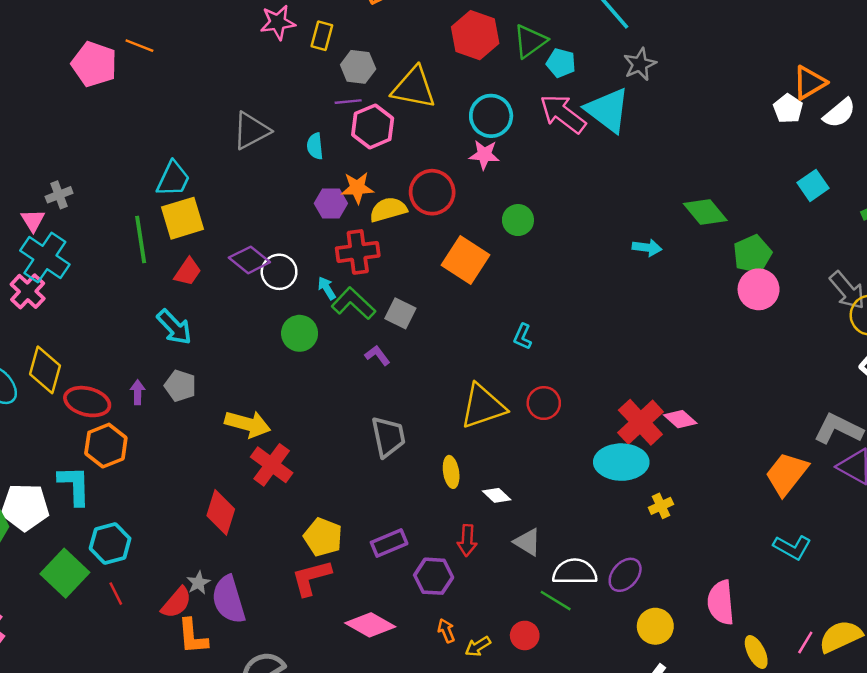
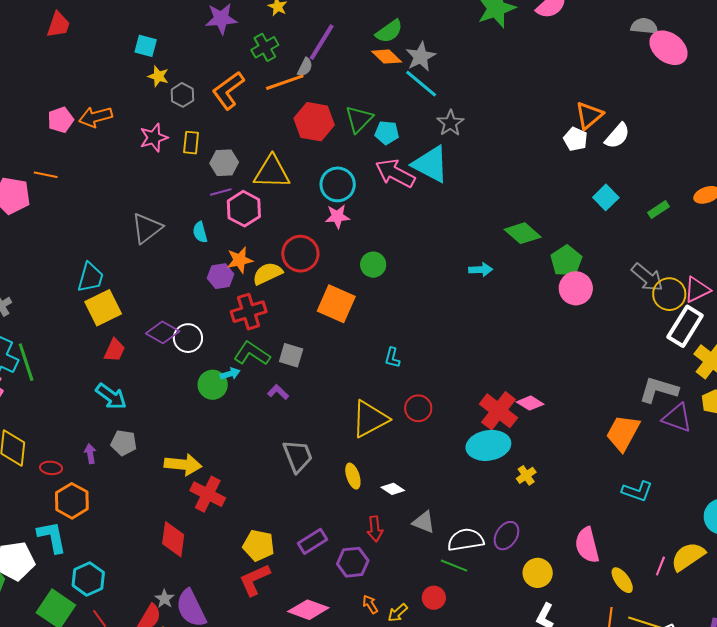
green line: (141, 240) -> (26, 362), moved
cyan arrow: (327, 288) -> (230, 374), moved, turned 114
red ellipse: (87, 402) -> (51, 468), size x0.6

